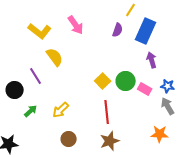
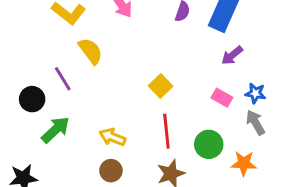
purple arrow: (152, 60) -> (232, 55), turned -112
green circle: (126, 81) -> (209, 144), moved
yellow arrow: (61, 110) -> (112, 137), moved, turned 66
green arrow: (31, 111) -> (55, 130), size x1.5

